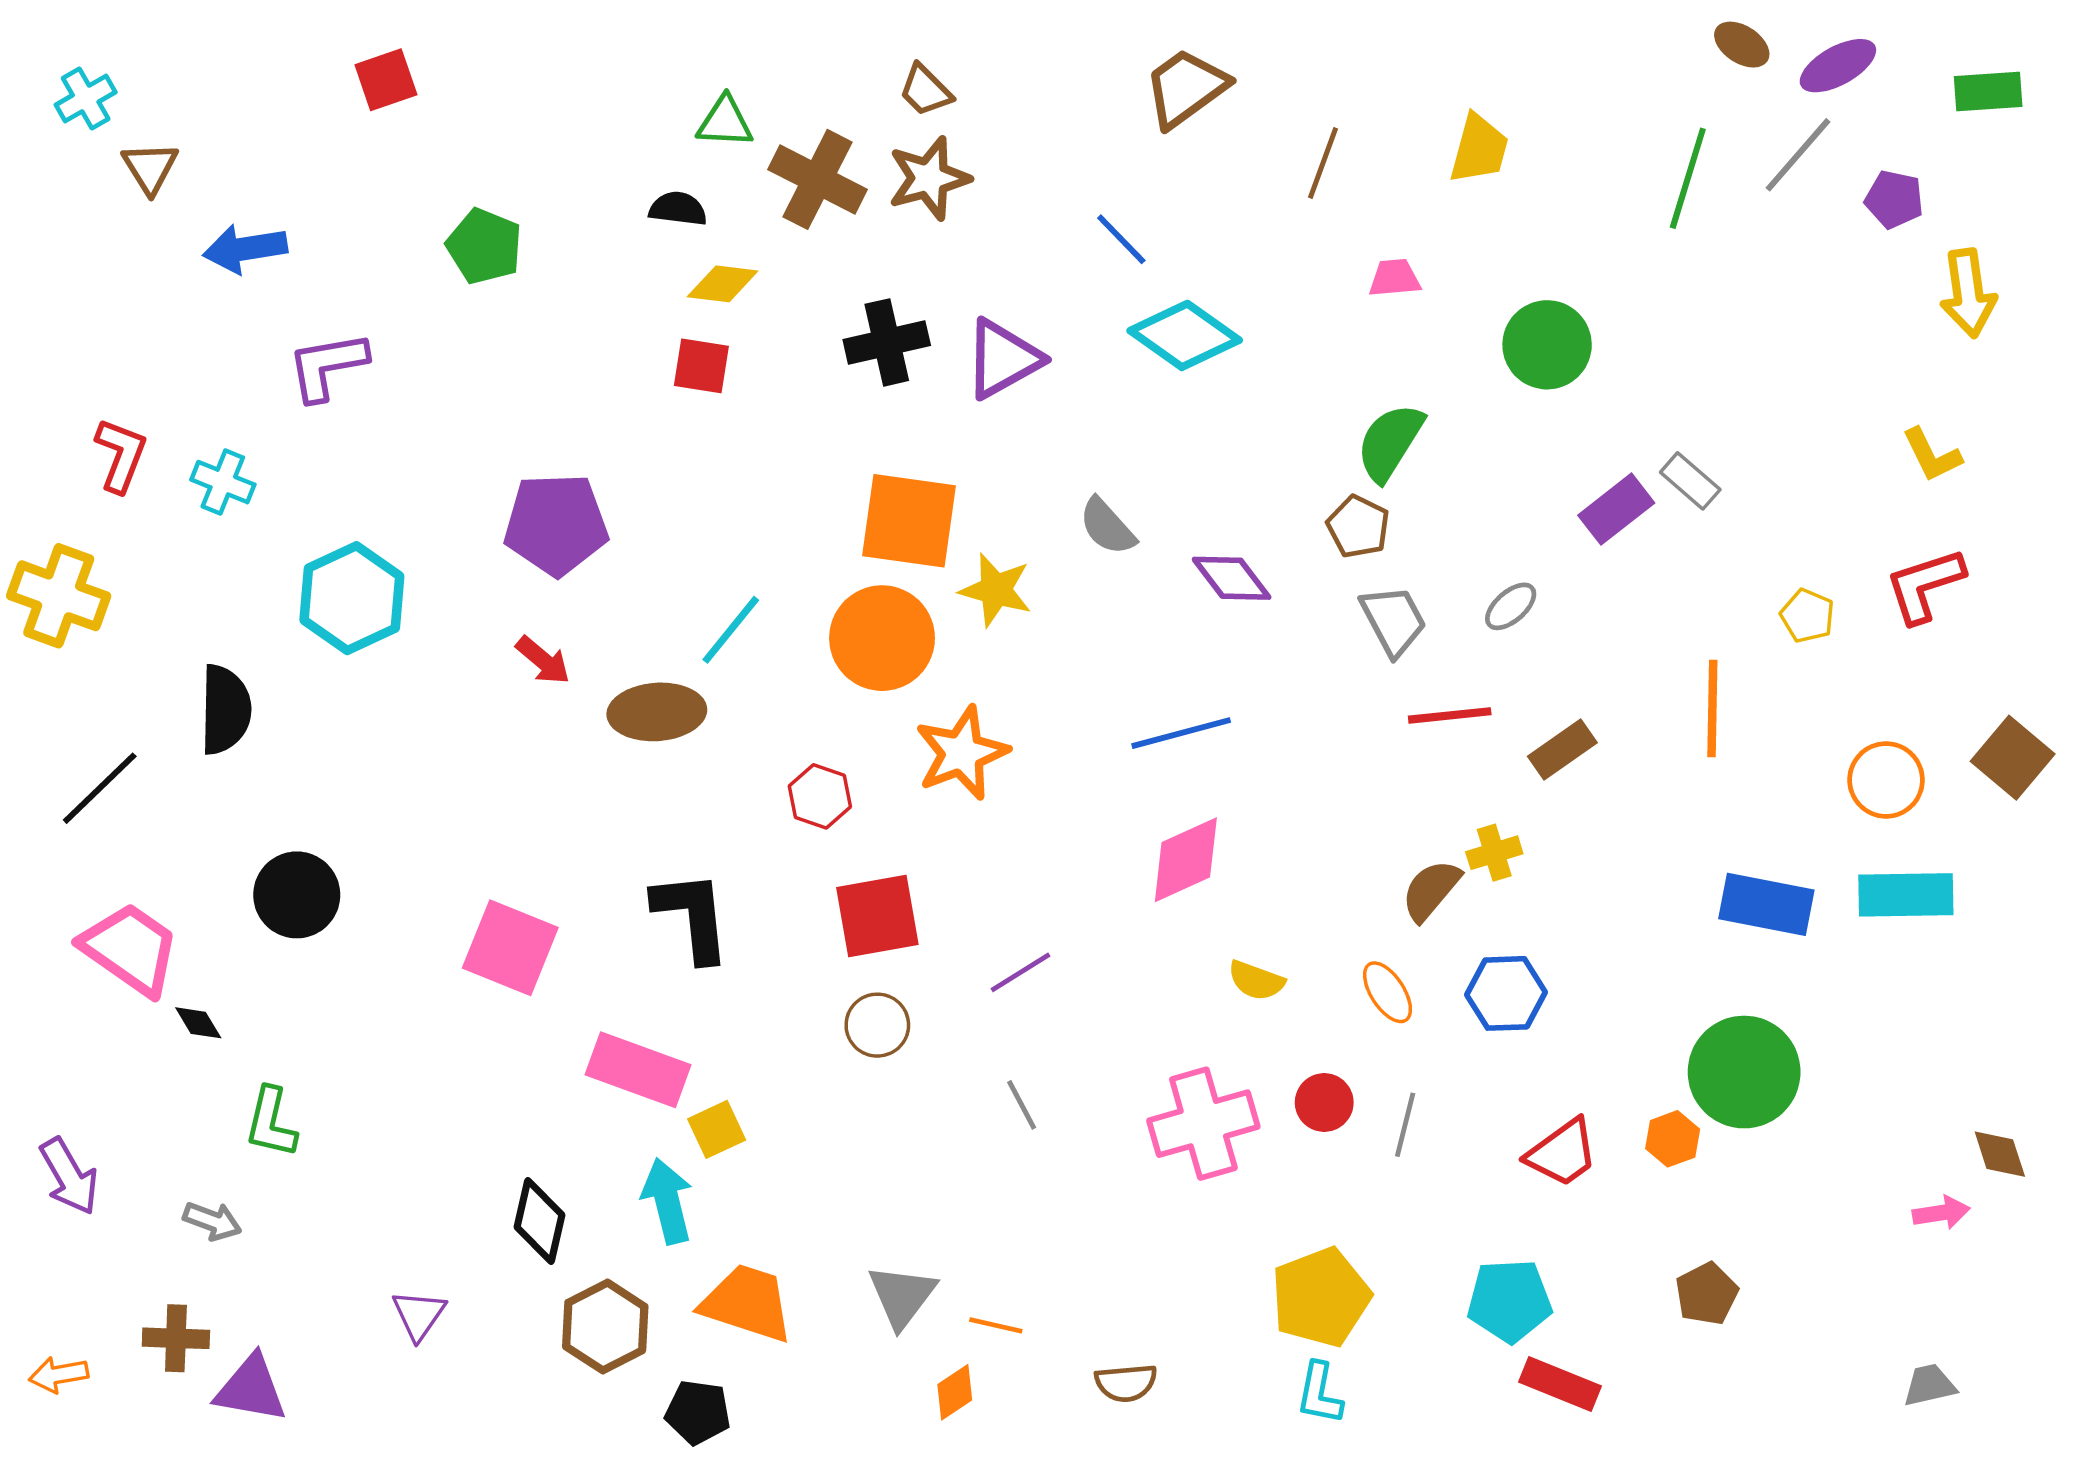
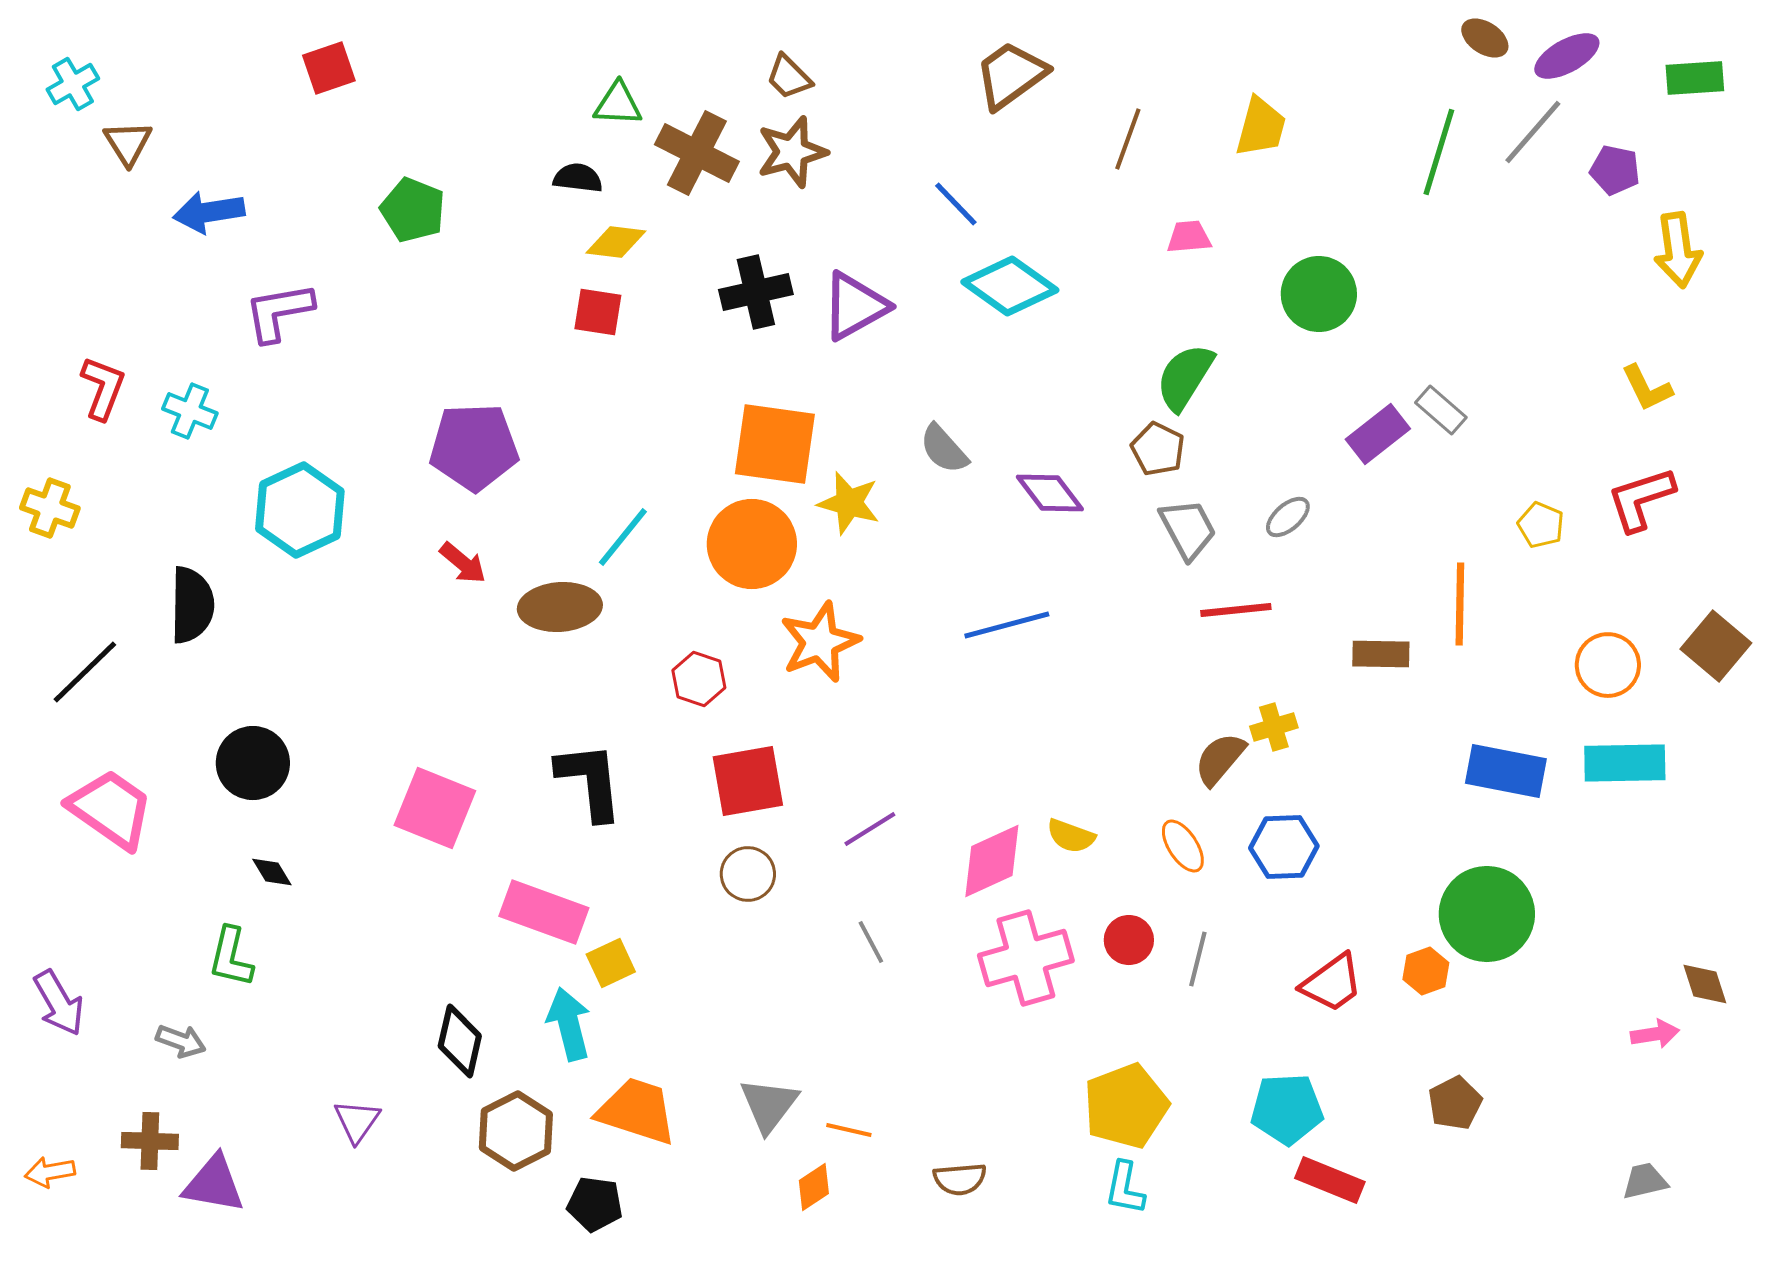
yellow cross: (59, 596) -> (50, 508), size x0.7
brown rectangle: (1562, 749) -> (1381, 654), moved, turned 36
pink diamond: (1186, 860) -> (992, 861), moved
black diamond: (198, 1023) -> (272, 872), moved

